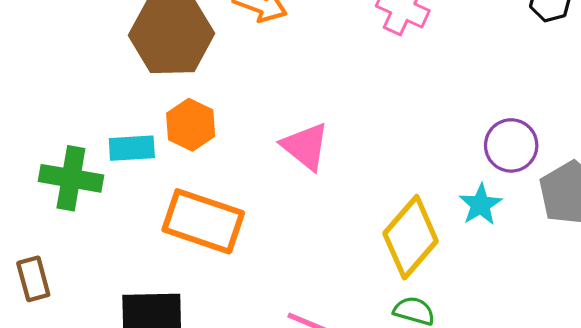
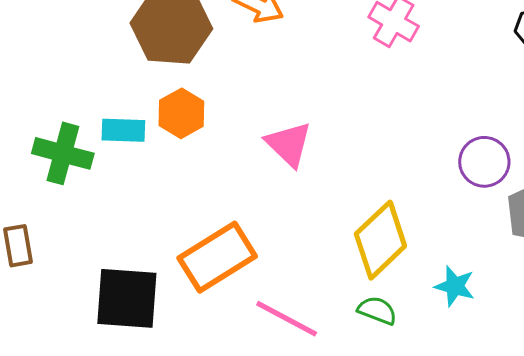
cyan star: (481, 205) -> (455, 286), moved, turned -30
orange rectangle: (203, 221) -> (217, 257), moved, turned -56

